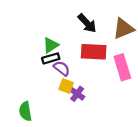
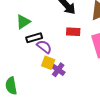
green triangle: (51, 45) -> (23, 22), moved
red rectangle: (94, 52) -> (73, 32), size x0.6

